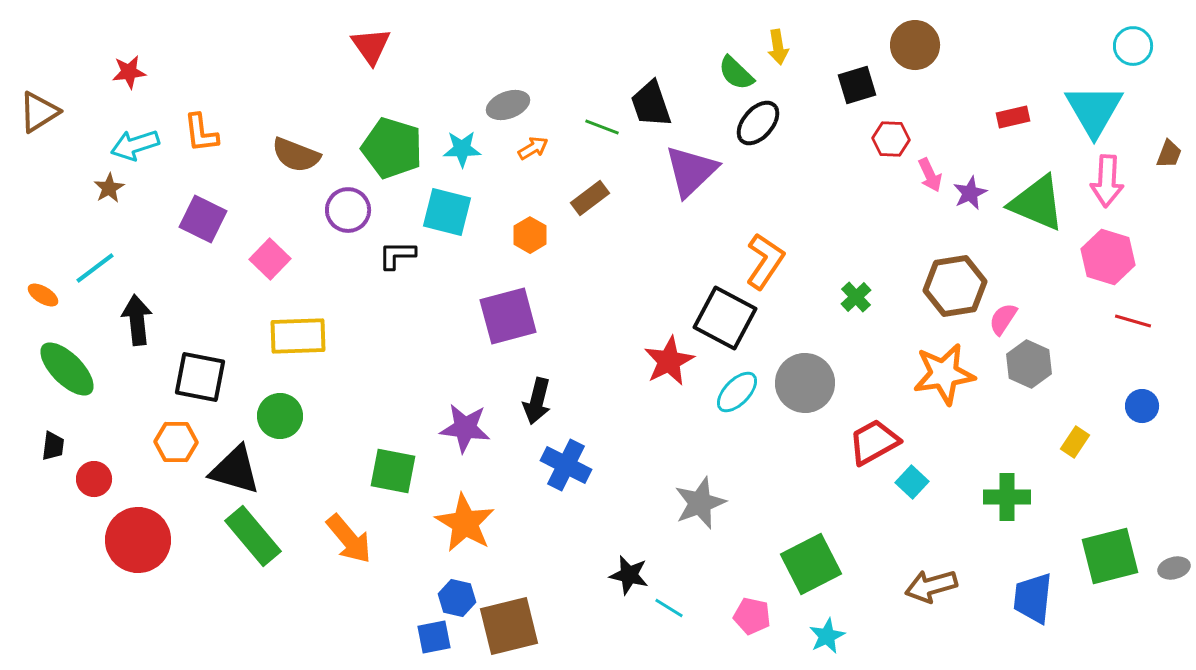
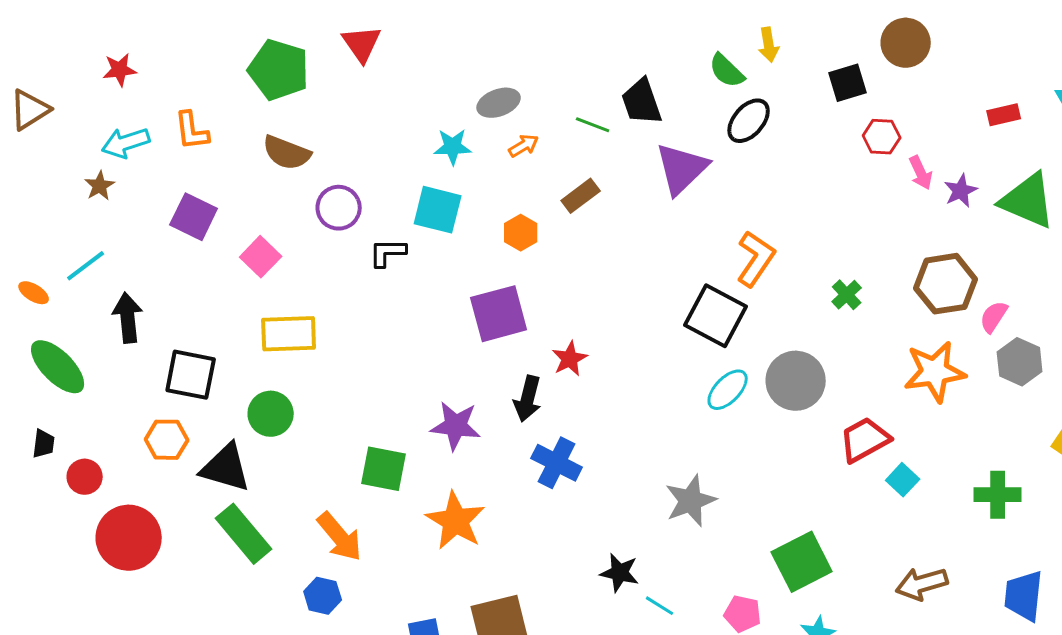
green pentagon: (392, 148) -> (279, 70), moved
red star: (669, 361) -> (570, 359), moved, size x0.7
blue hexagon: (457, 598) -> (323, 596), moved

